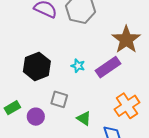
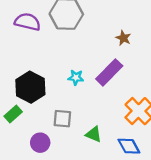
brown star: (126, 40) -> (123, 38), size x0.5
green rectangle: (12, 108) -> (13, 114), moved

